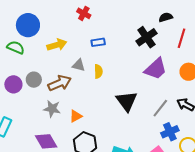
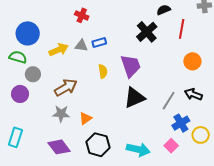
gray triangle: (79, 65) -> (81, 45), moved
purple trapezoid: (156, 69) -> (131, 66), moved, turned -60
gray circle: (34, 80) -> (33, 74), moved
black triangle: (127, 101) -> (134, 98), turned 50

